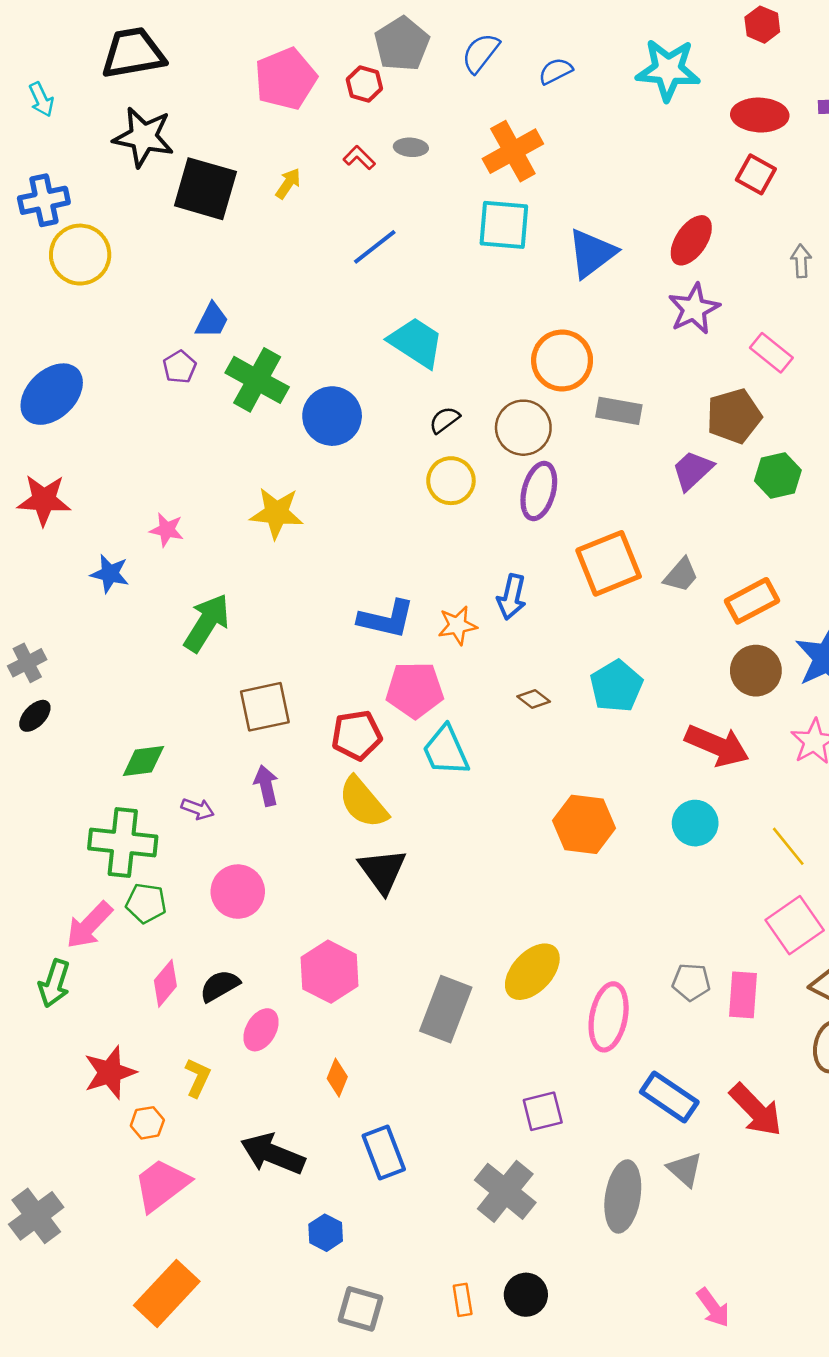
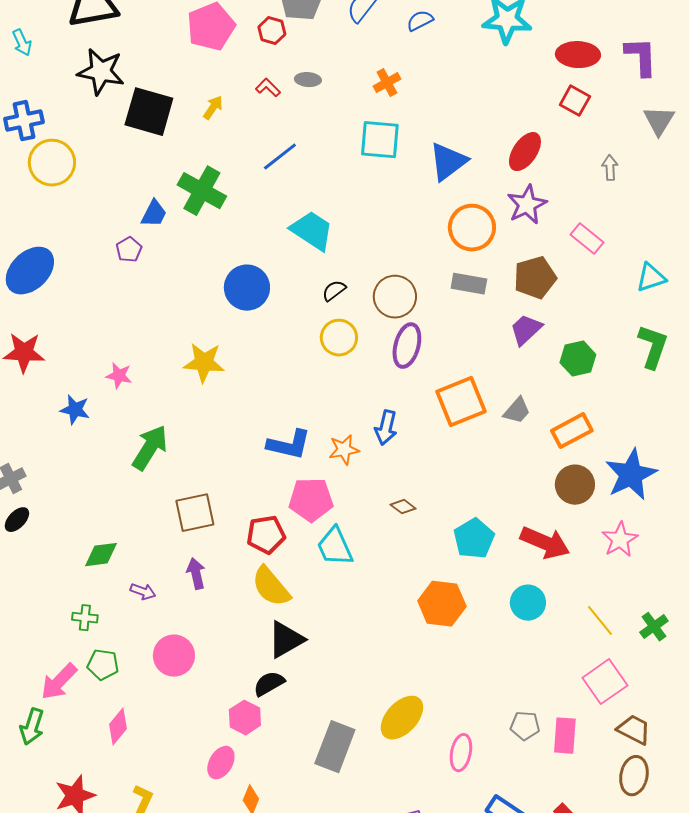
orange cross: (513, 151) -> (387, 83), size x0.6
orange circle: (562, 361) -> (472, 228), moved
green cross: (257, 380) -> (202, 191), moved
brown pentagon: (734, 416) -> (535, 278), moved
green hexagon: (778, 475) -> (578, 359), moved
cyan pentagon: (616, 686) -> (474, 539), moved
green cross: (123, 842) -> (85, 618), size x0.5
black triangle: (382, 871) -> (286, 640), turned 36
pink hexagon: (329, 972) -> (245, 718), size x0.7
black semicircle: (220, 986) -> (269, 684), moved
pink ellipse: (609, 1017) -> (461, 753), size x0.7
pink ellipse: (261, 1030) -> (221, 763), moved

